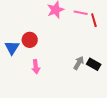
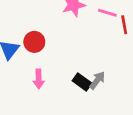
black rectangle: (94, 64) -> (82, 82), moved

